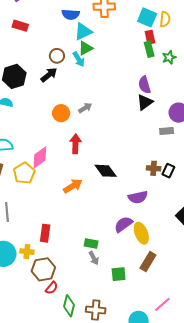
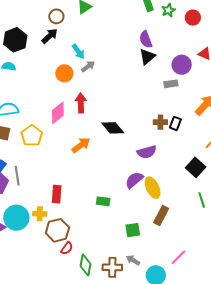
cyan arrow: (79, 59) -> (78, 52), moved
pink diamond: (40, 157) -> (58, 113), moved
gray arrow: (94, 258) -> (133, 260), moved, turned 152

